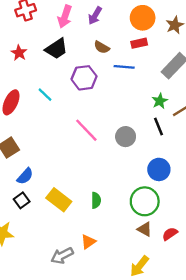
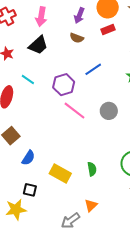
purple arrow: (95, 16) -> (79, 16), moved
blue line: (124, 67) -> (93, 69), moved, turned -30
purple hexagon: (84, 78) -> (64, 85), moved
cyan line: (45, 95) -> (28, 79), moved
black square: (22, 200) -> (30, 190), moved, turned -32

